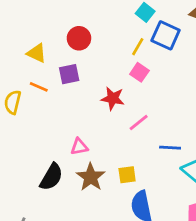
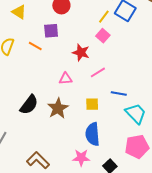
yellow triangle: (37, 53) -> (19, 12), moved
orange line: (39, 87) -> (35, 46), moved
pink triangle: (79, 147) -> (65, 79), moved
yellow square: (127, 175) -> (92, 104), moved

